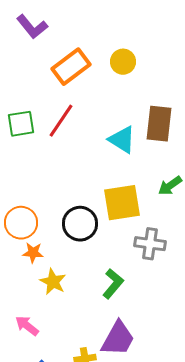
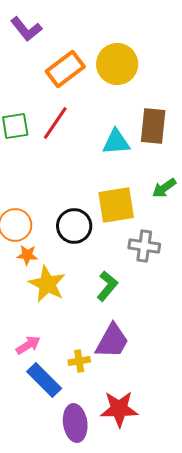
yellow circle: (123, 62) -> (117, 64), size x1.6
cyan triangle: (122, 140) -> (116, 142), turned -36
yellow star: (53, 282) -> (47, 284), size x1.4
pink arrow: (27, 326) -> (28, 345), moved, turned 110

